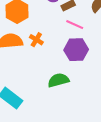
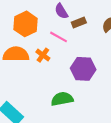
pink line: (75, 25) -> (58, 37), moved

